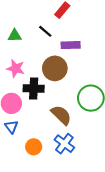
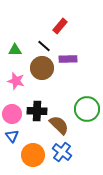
brown circle: (55, 68) -> (42, 68), moved
black cross: (34, 89) -> (37, 111), moved
orange circle: (34, 147) -> (33, 155), size x1.5

